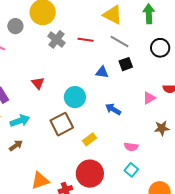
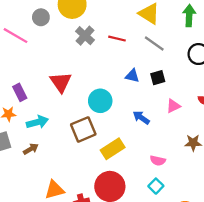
black square: (126, 64) -> (158, 78), moved
red triangle: (38, 83) -> (61, 82), size x1.5
pink triangle: (149, 98) -> (173, 106), moved
yellow rectangle: (90, 139) -> (113, 149), size x1.5

